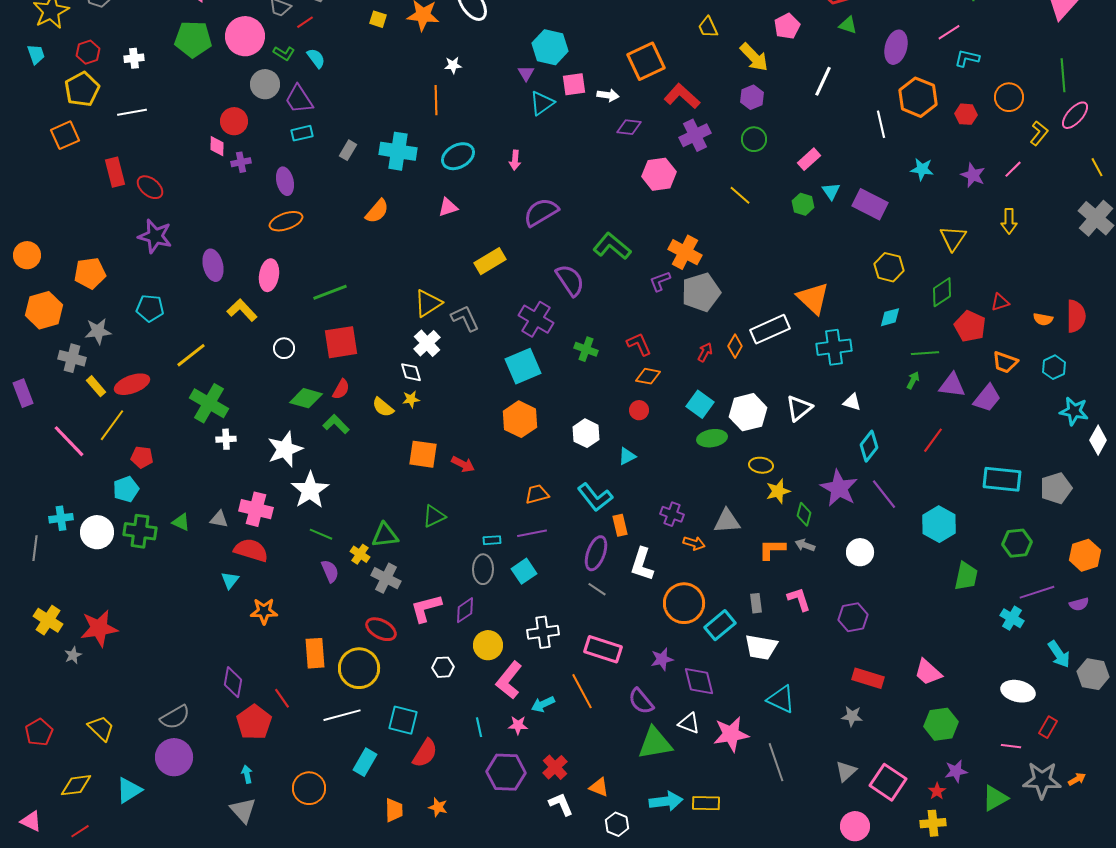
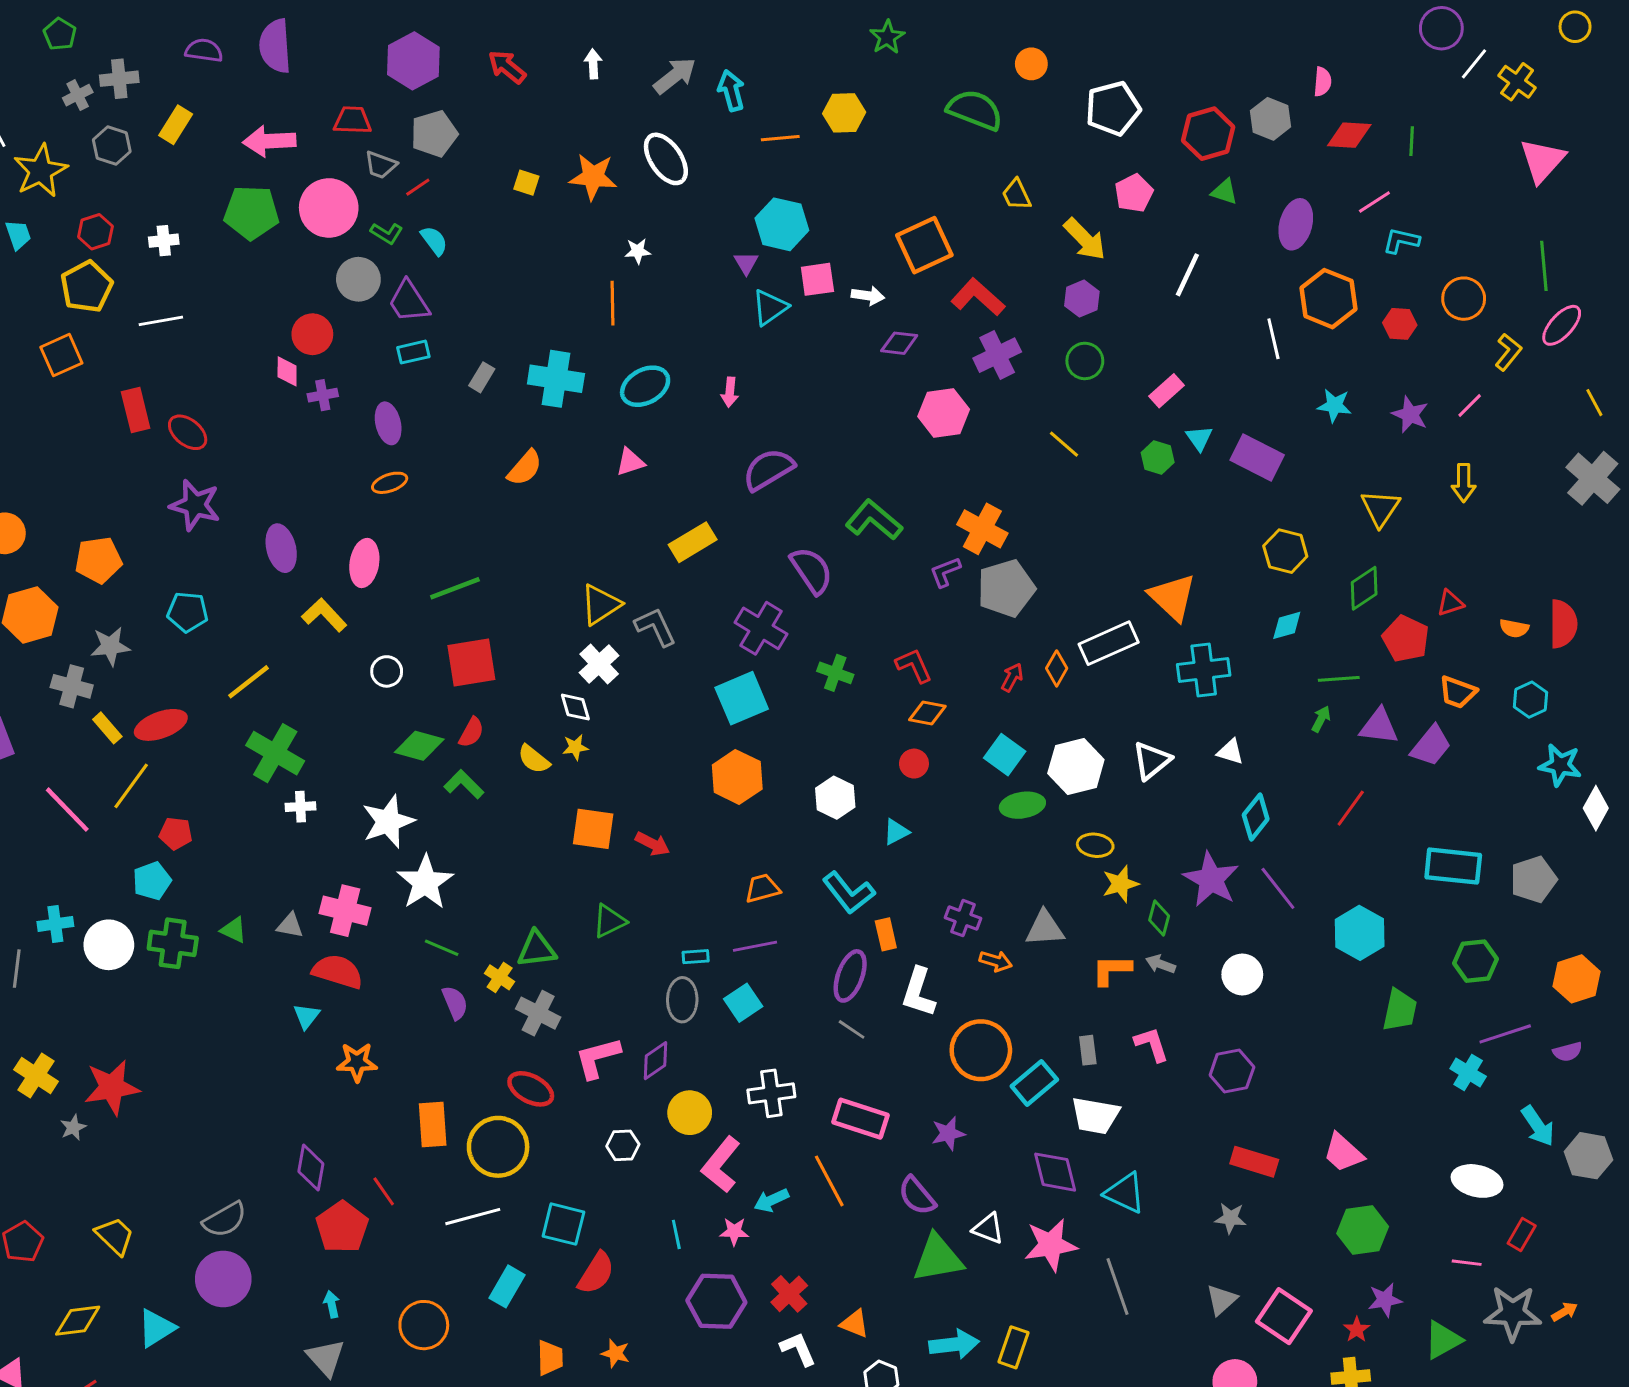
orange ellipse: (286, 221) -> (390, 483), size x0.7
purple diamond: (699, 681) -> (1055, 1172), moved
yellow rectangle: (706, 803) -> (1014, 1347), turned -72

